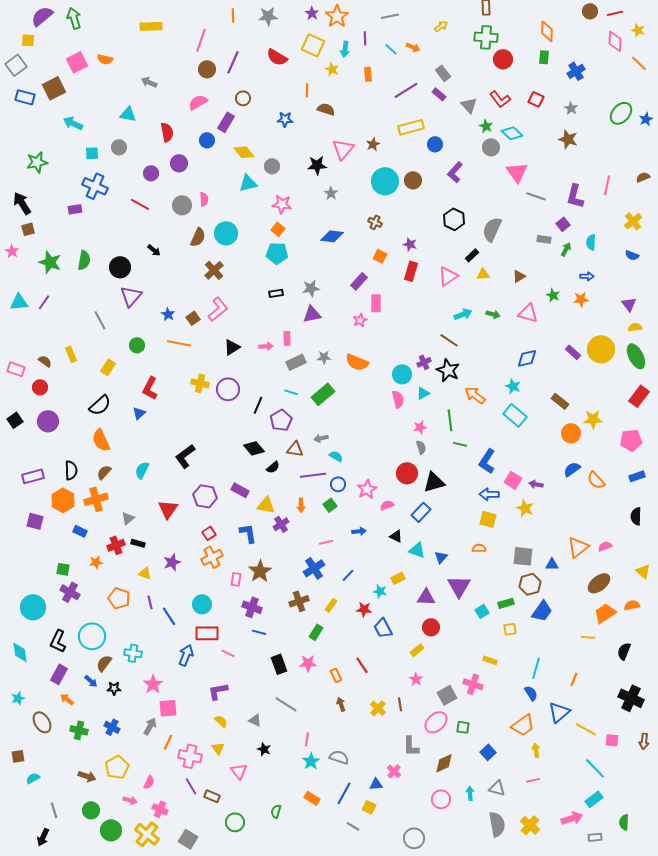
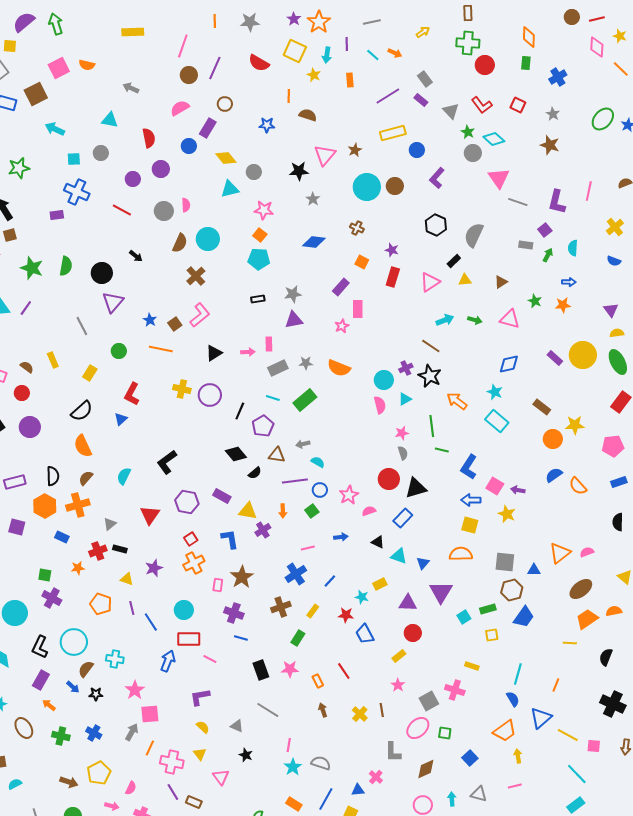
orange semicircle: (479, 548) -> (461, 554), size x1.6

